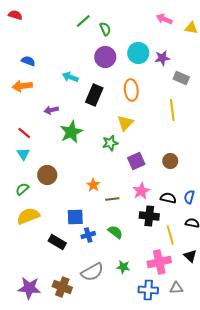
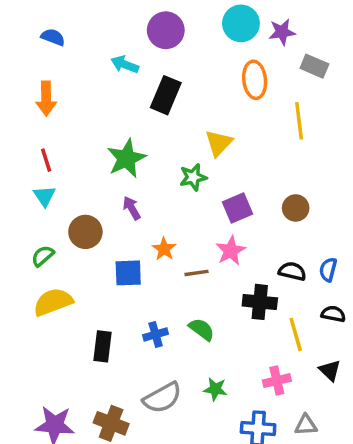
purple circle: (105, 57) -> (166, 30), moved
orange arrow: (22, 86) -> (46, 99), moved, turned -84
orange ellipse: (131, 90) -> (255, 80), moved
purple arrow: (51, 110) -> (132, 208), moved, turned 72
red line: (24, 133) -> (46, 160), turned 32
pink star: (141, 191) -> (231, 251), moved
blue square: (75, 217) -> (128, 273), moved
black rectangle: (57, 242) -> (103, 346), turned 66
pink cross: (159, 262) -> (277, 381), size x0.7

